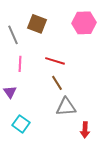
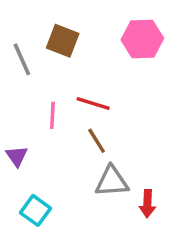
pink line: (20, 64) -> (52, 115), moved
red arrow: (85, 130) -> (147, 204), moved

